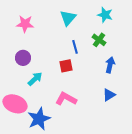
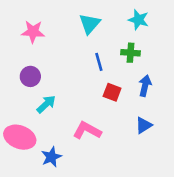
green cross: (99, 40) -> (131, 53), turned -32
red square: (66, 66) -> (112, 92), moved, turned 32
blue star: (39, 119) -> (51, 157), size x0.7

